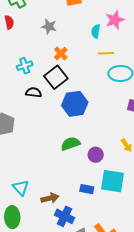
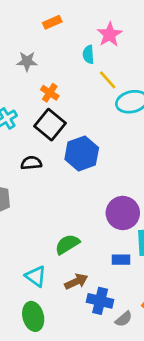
yellow line: (106, 53) -> (108, 80), turned 63
black semicircle: (34, 92) -> (31, 163), moved
green semicircle: (70, 144) -> (67, 244), moved
purple circle: (96, 155) -> (123, 213), size x1.6

